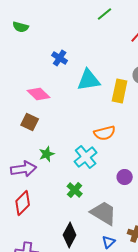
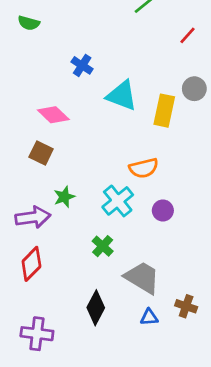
cyan triangle: (89, 80) -> (122, 96), turned 30
purple circle: (125, 177) -> (163, 210), moved
blue triangle: (109, 242) -> (149, 317), turned 40

